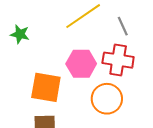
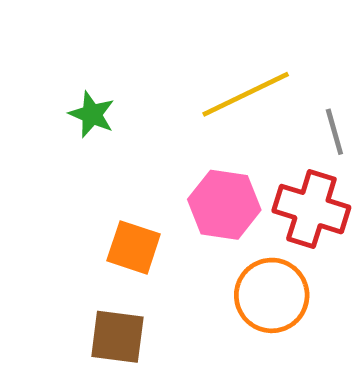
orange square: (46, 87) -> (134, 247), size x0.7

